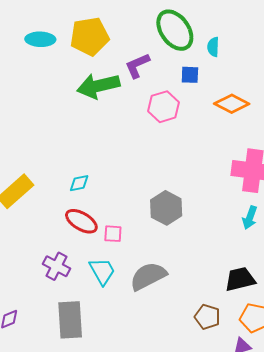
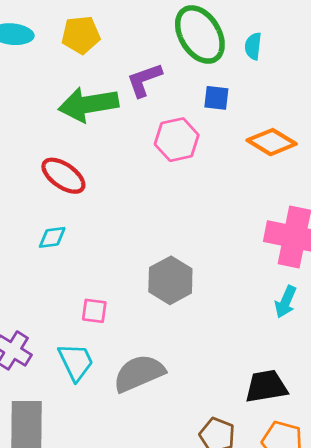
yellow pentagon: (89, 36) -> (81, 35), size x0.7
cyan semicircle: (213, 47) -> (253, 46), moved
red ellipse: (81, 221) -> (63, 176), moved

